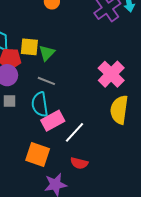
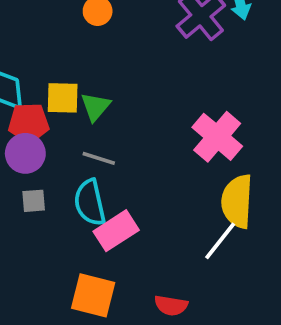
white line: (74, 132) -> (220, 241), moved

